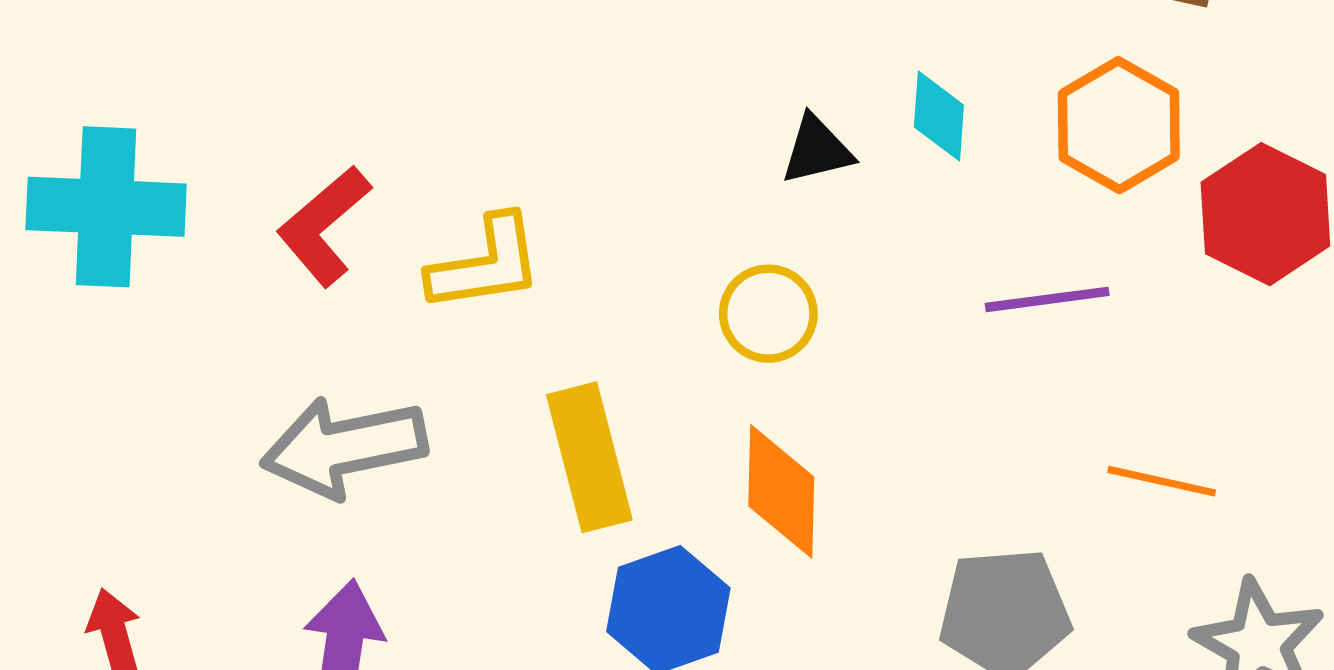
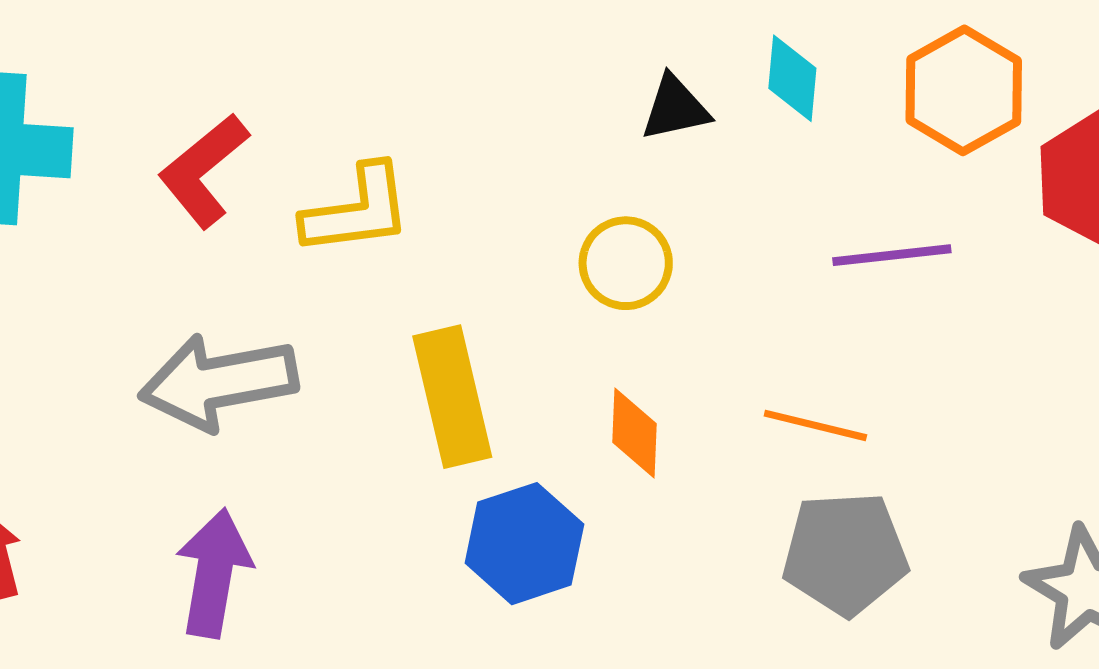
orange line: (1162, 481) -> (815, 425), moved
orange diamond: (781, 491) -> (634, 433), size x0.7

